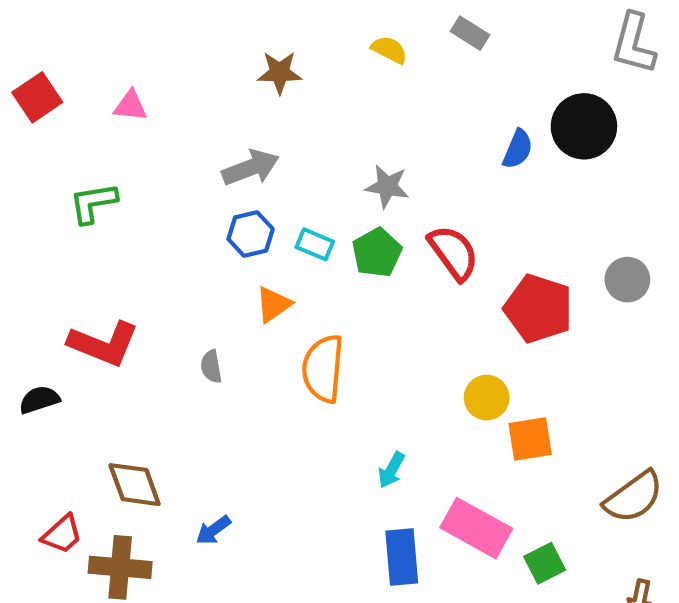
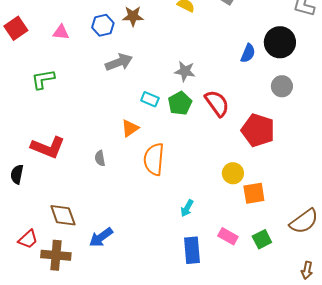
blue hexagon: (251, 234) -> (103, 25), moved
gray circle: (627, 280) -> (282, 86), moved
black semicircle: (39, 400) -> (17, 174), turned -60
pink rectangle: (476, 528) -> (228, 236), size x0.6
blue arrow: (213, 530) -> (101, 237), size x1.4
green square: (545, 563) -> (262, 239), moved

